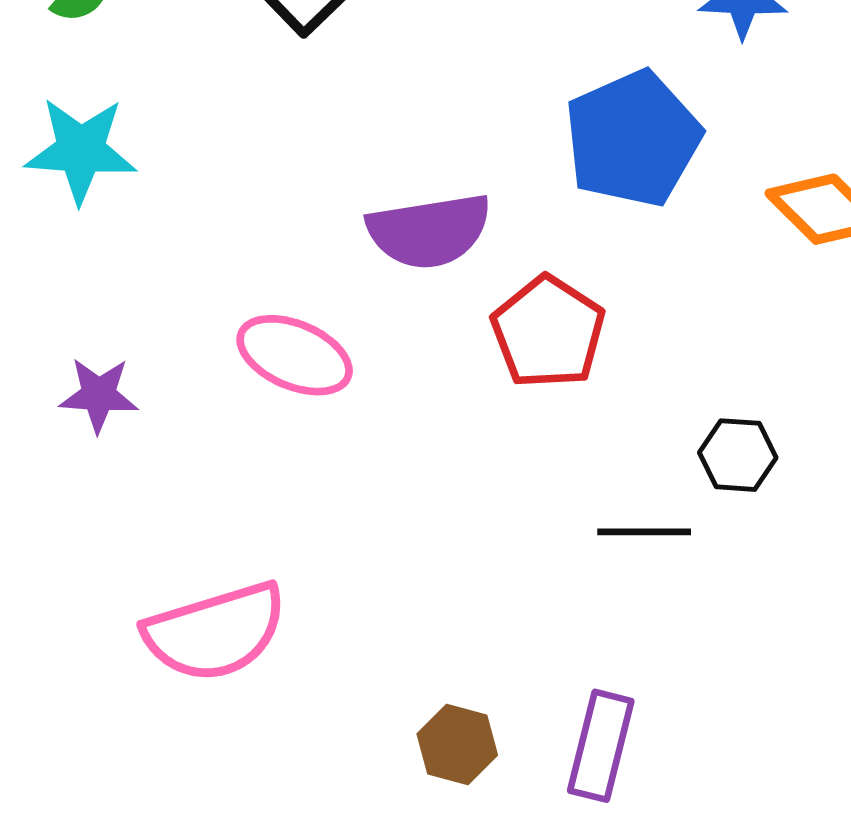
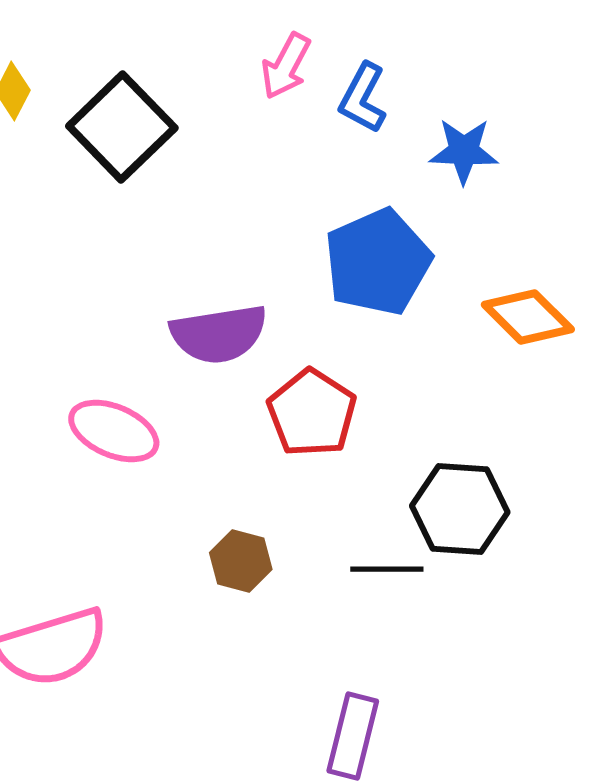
black hexagon: (738, 455) -> (460, 509), size x1.6
brown hexagon: (457, 745) -> (241, 561), moved

